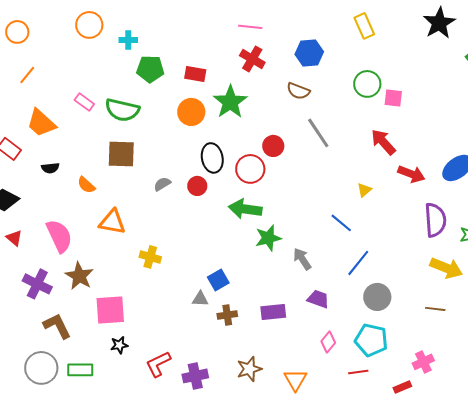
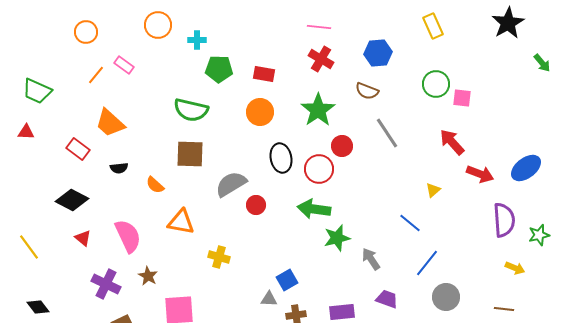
pink rectangle: (84, 102) -> (124, 65), moved
green star: (230, 102) -> (318, 110), moved
gray semicircle: (162, 184) -> (231, 184), size x1.8
red circle: (197, 186) -> (256, 205), moved
yellow arrow: (446, 268) -> (515, 268), size x0.6
brown star: (79, 276) -> (148, 276), size x0.7

